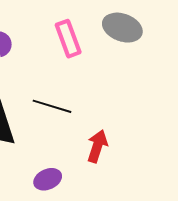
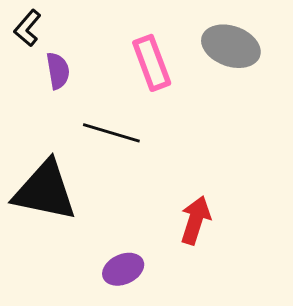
black line: (52, 106) -> (111, 133), moved

